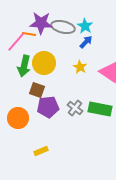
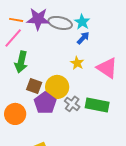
orange line: (29, 34) -> (16, 20), moved
yellow circle: (44, 63) -> (57, 87), moved
purple pentagon: (48, 107) -> (45, 103), turned -30

